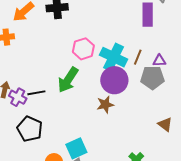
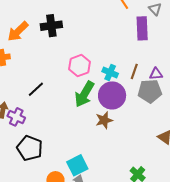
cyan cross: (114, 57) -> (110, 72), size x0.6
green arrow: (68, 80) -> (84, 94), moved
black line: (36, 93) -> (36, 89), moved, turned -30

